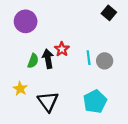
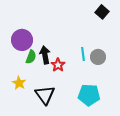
purple circle: (26, 21) -> (22, 40), moved
red star: (62, 49) -> (58, 65), moved
cyan pentagon: (95, 101) -> (89, 95), turned 30

